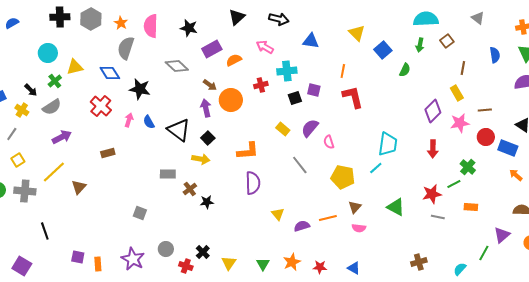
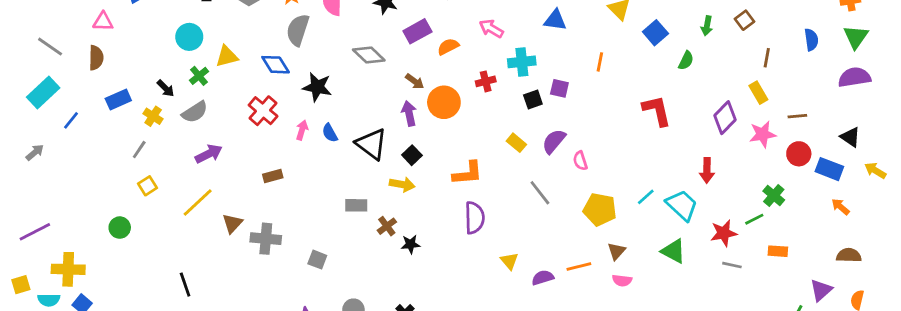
red L-shape: (353, 97) -> (657, 111), moved
cyan trapezoid: (388, 144) -> (682, 205), moved, turned -55
red arrow: (433, 149) -> (707, 170), moved
gray cross: (25, 191) -> (266, 239), moved

